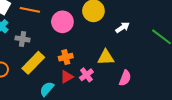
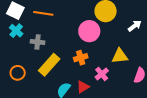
pink circle: (62, 22) -> (89, 31), moved
red triangle: (67, 77) -> (83, 87), moved

